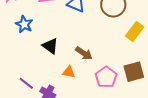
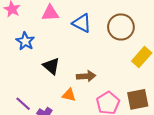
brown arrow: (84, 53) -> (86, 76), turned -42

